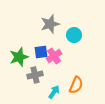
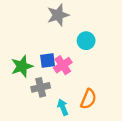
gray star: (50, 24) -> (58, 15), moved
cyan arrow: (54, 92) -> (63, 107), turned -56

